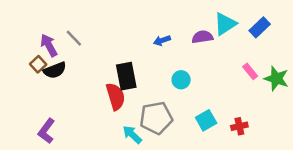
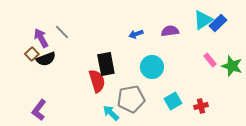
cyan triangle: (225, 24) -> (203, 20), moved
cyan circle: (181, 80) -> (152, 67), size x1.5

